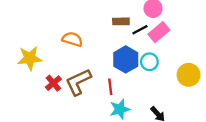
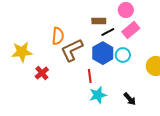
black line: (140, 30) -> (108, 32), moved
orange semicircle: (72, 39) -> (58, 36), turned 78
brown L-shape: (78, 82) -> (72, 50), moved

